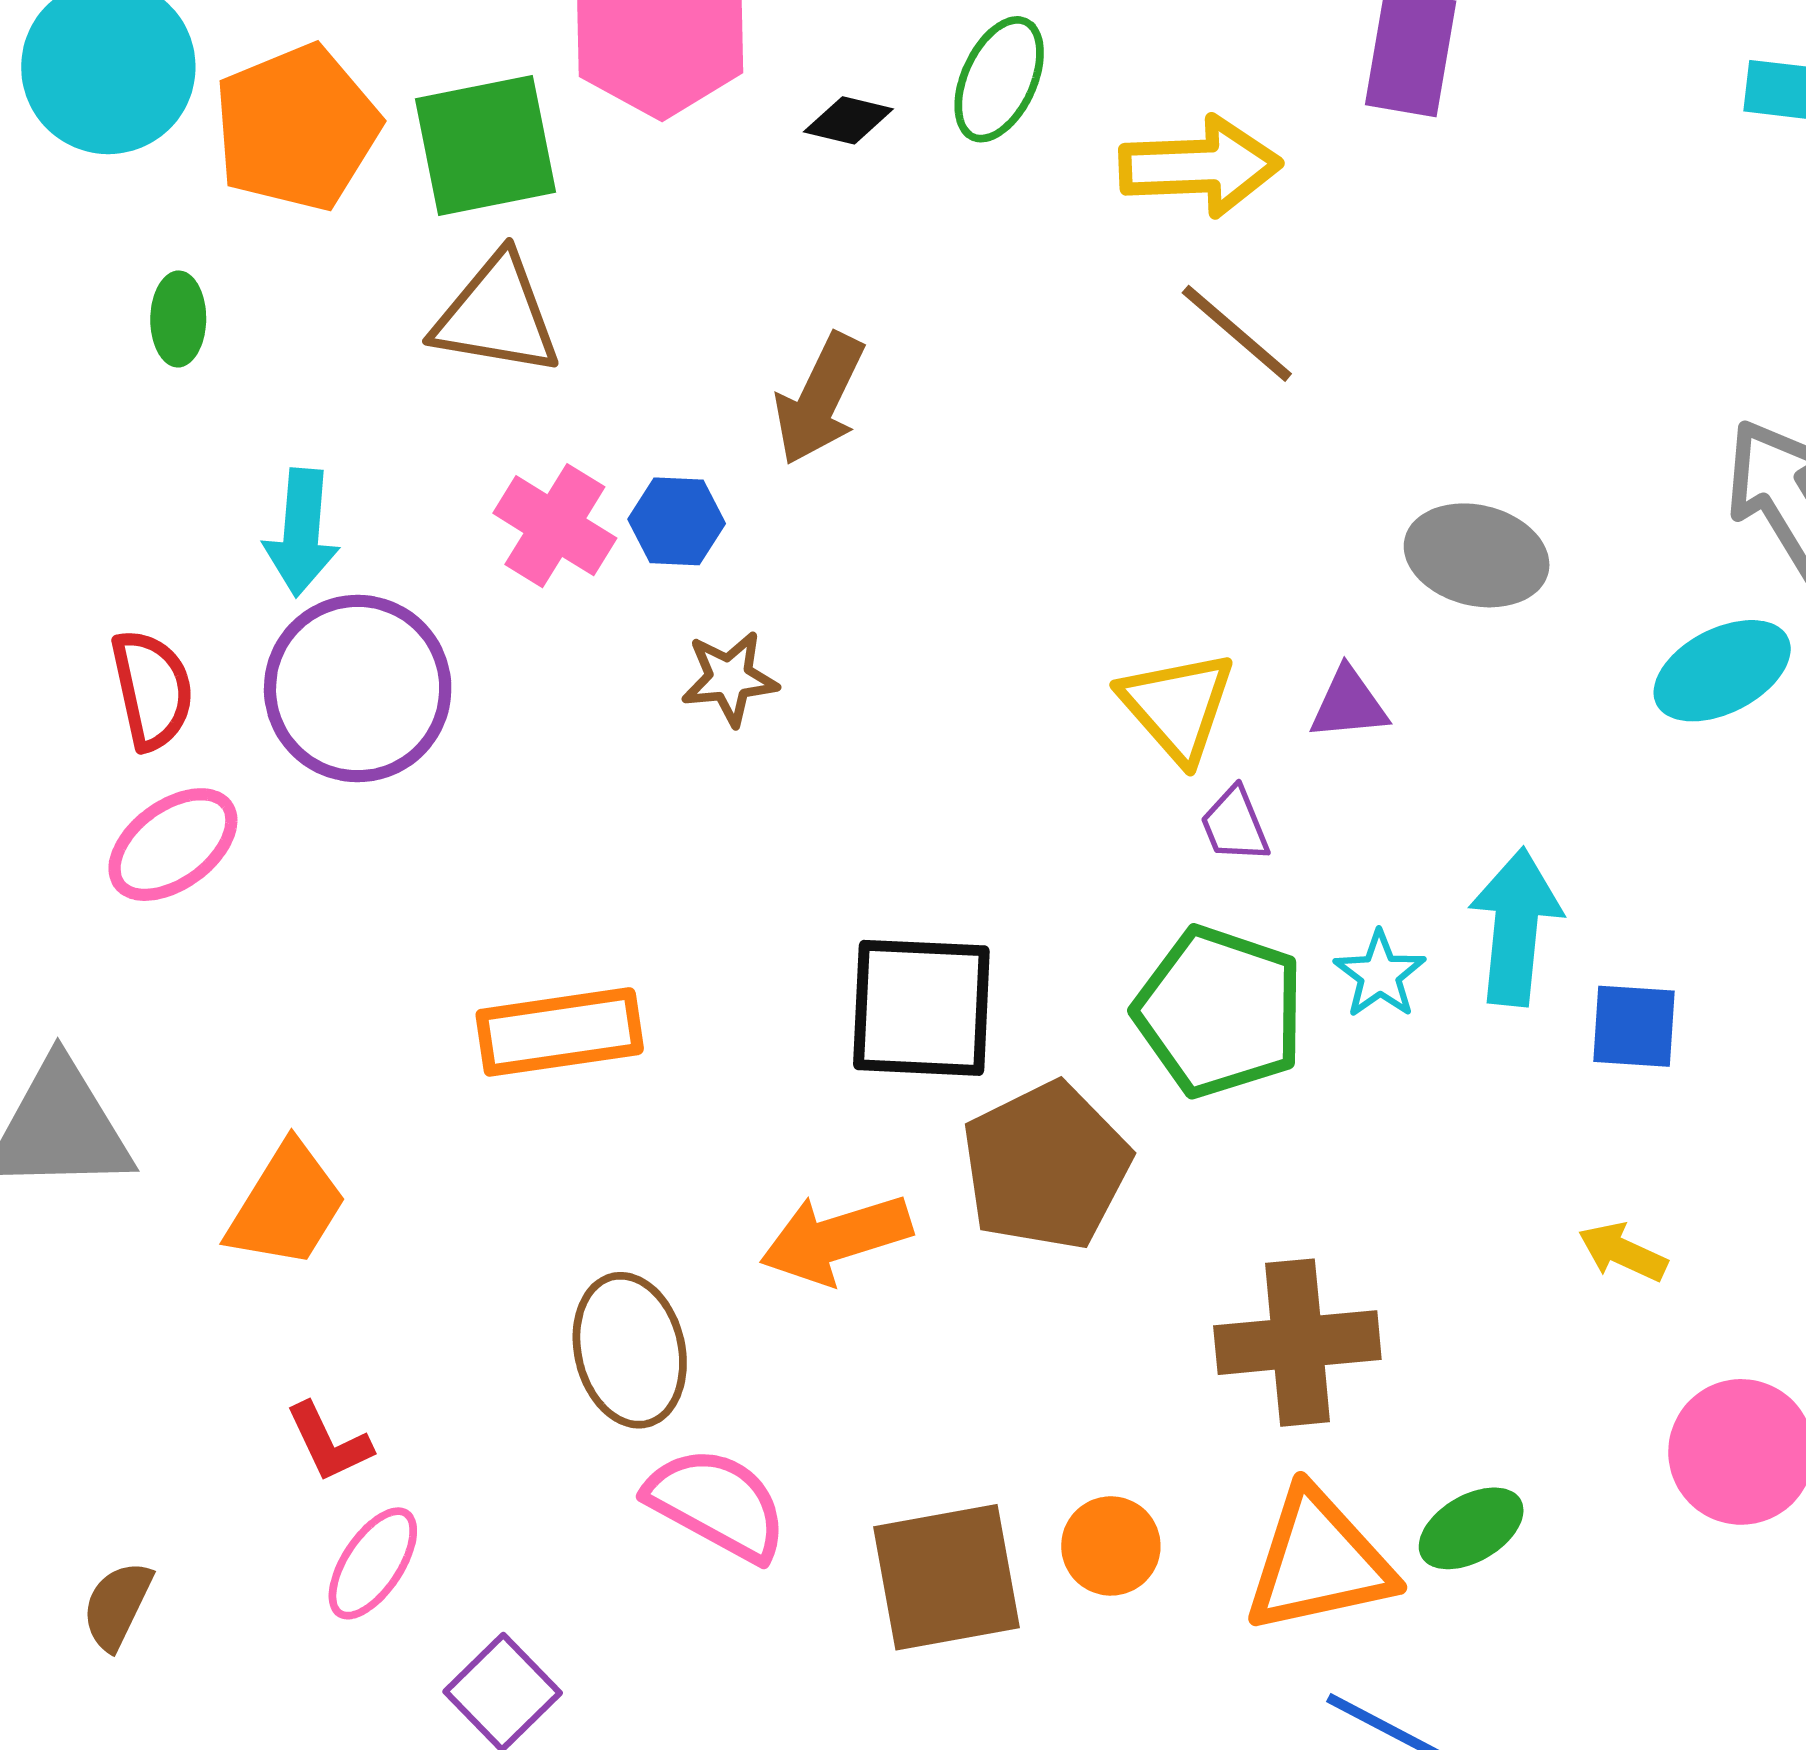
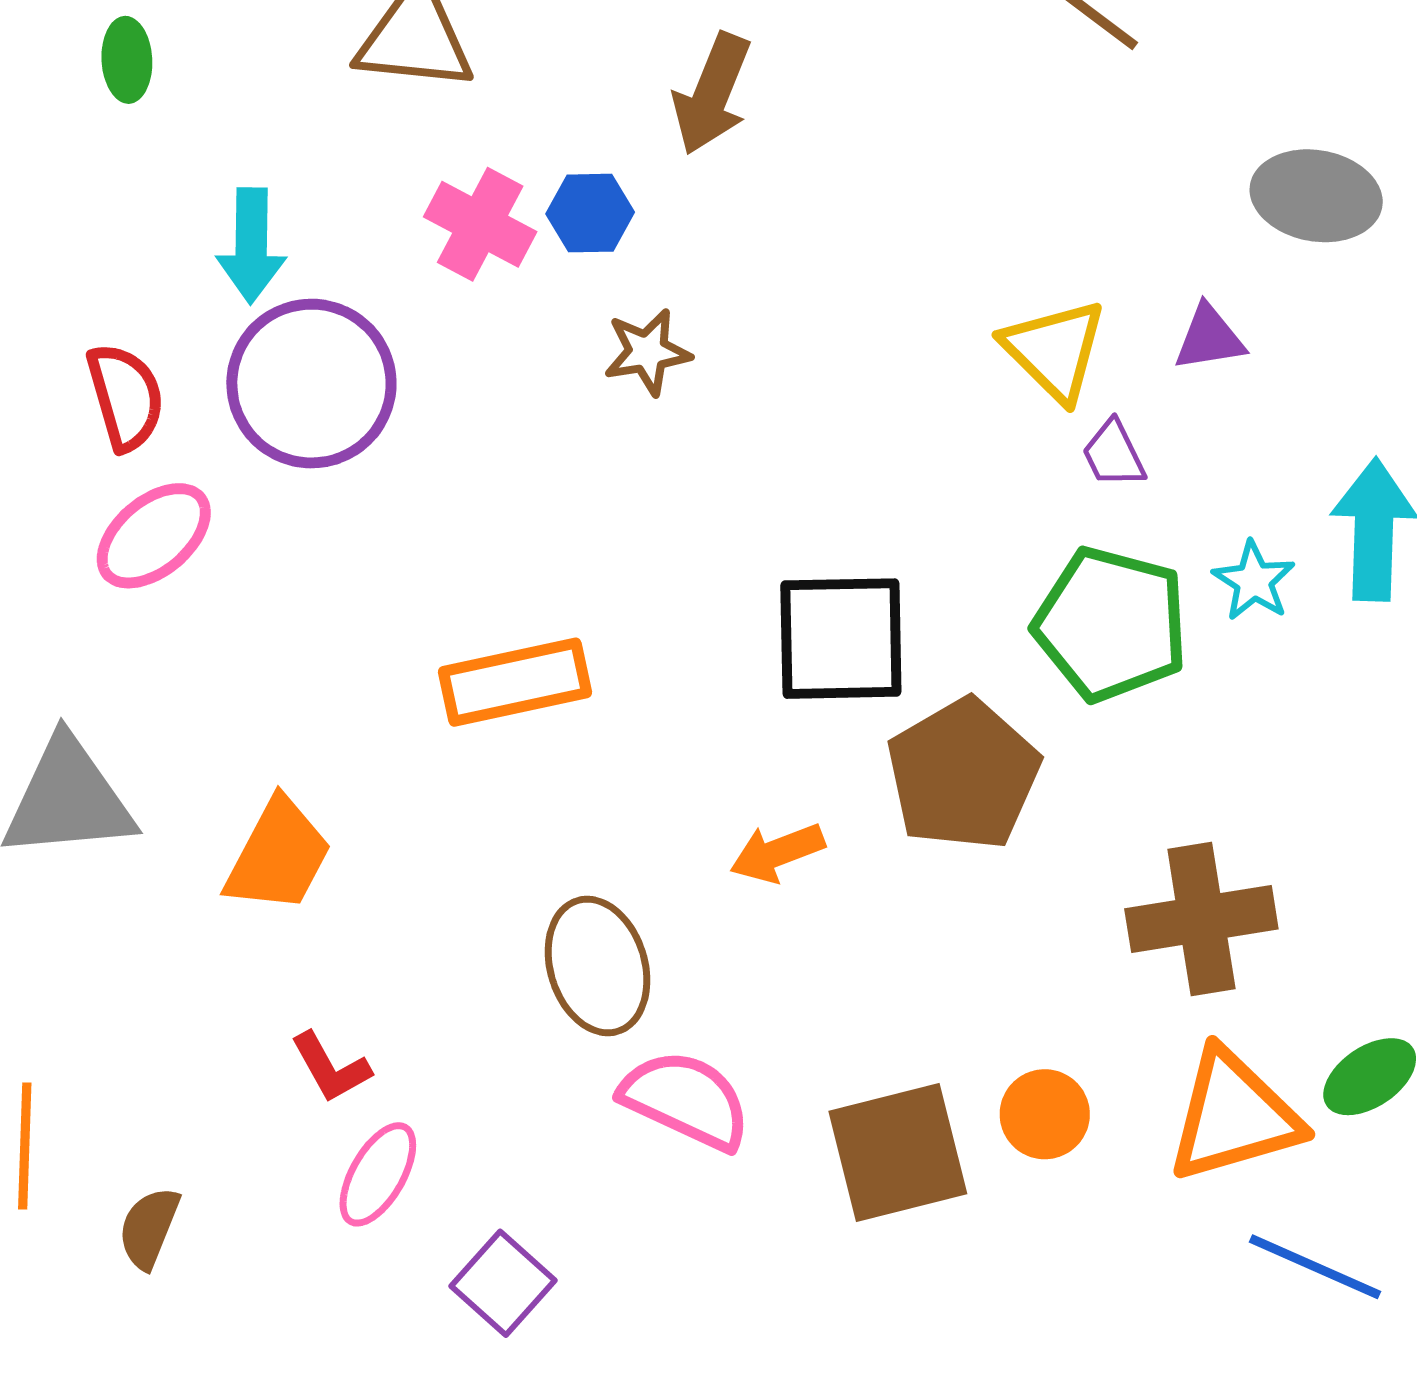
orange arrow: (836, 1239) -> (777, 853), size x0.7

